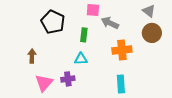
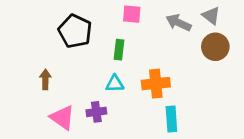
gray arrow: (110, 23) -> (179, 23), moved
orange cross: (122, 50) -> (156, 84), moved
pink triangle: (44, 83) -> (62, 118), turned -36

